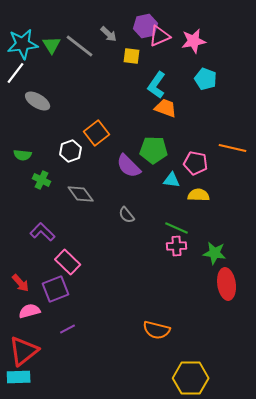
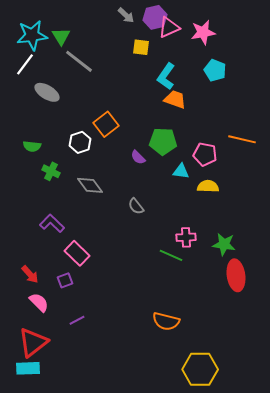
gray arrow: (109, 34) -> (126, 15), moved
gray line: (80, 46) -> (79, 61), moved
purple semicircle: (129, 166) -> (138, 157), size x0.6
green line: (177, 228) -> (171, 255), moved
purple square: (56, 289) -> (65, 280), size x0.6
pink semicircle: (30, 311) -> (39, 302), turned 60

